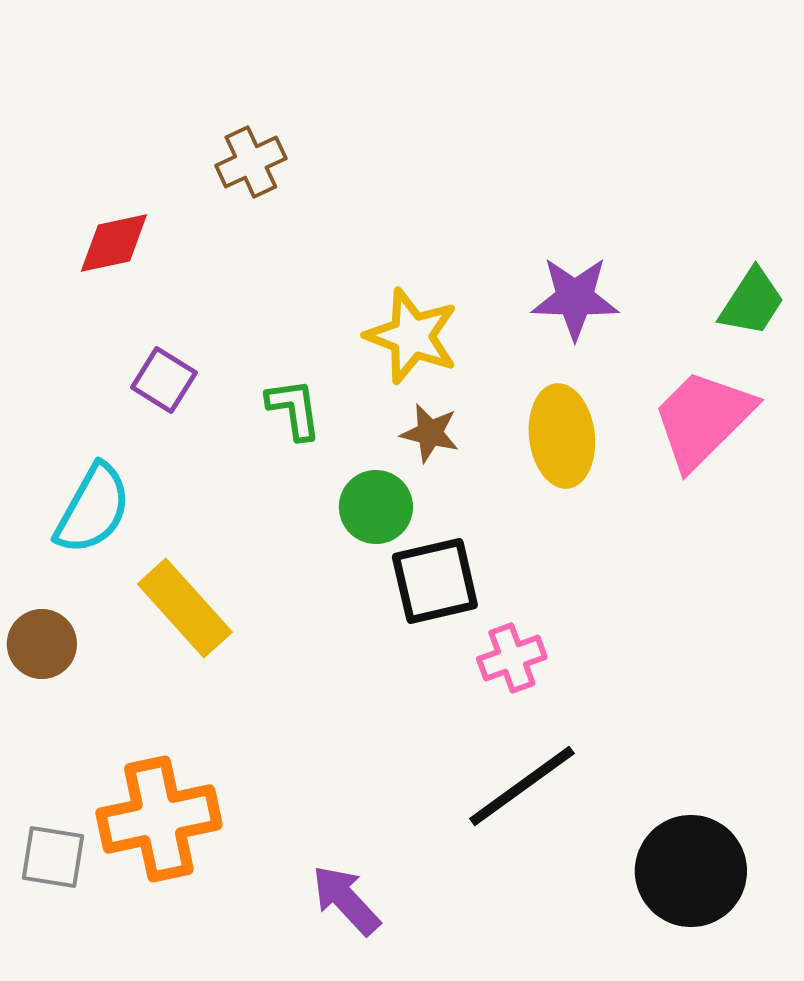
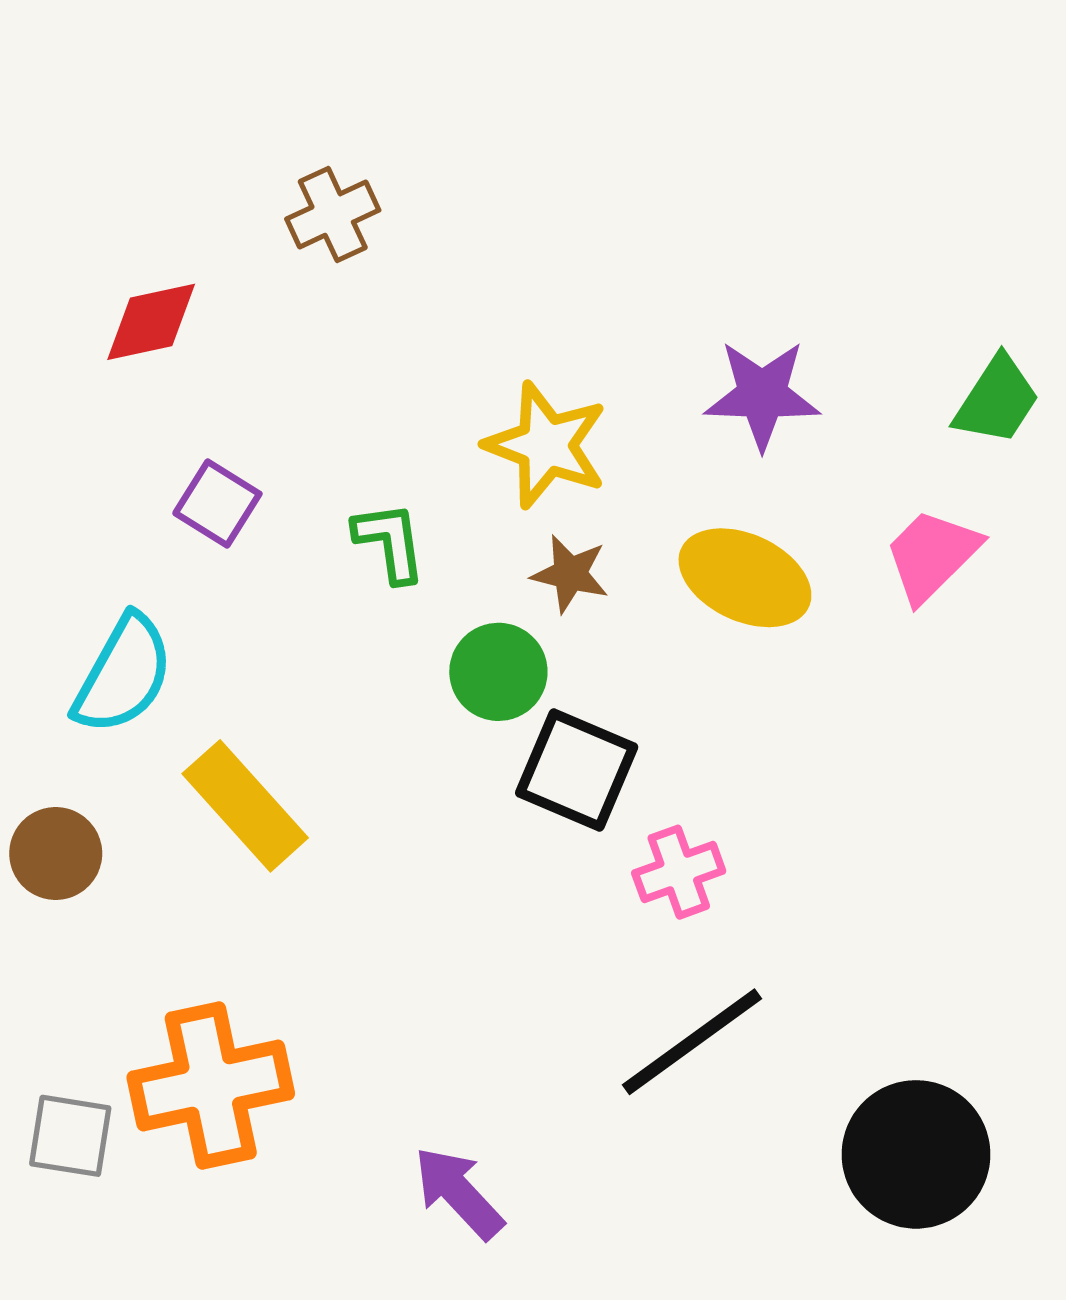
pink trapezoid: (703, 419) -> (932, 555), size x0.7
yellow ellipse: (562, 436) -> (745, 578), turned -58
black square: (435, 581) -> (577, 770), turned 36

